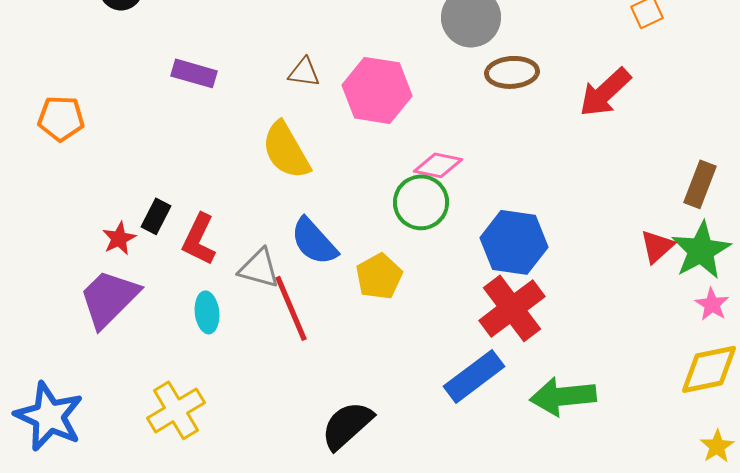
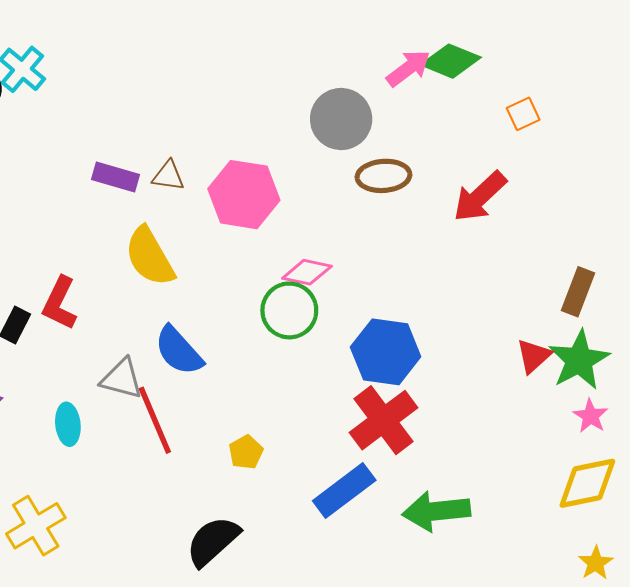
purple rectangle: (194, 73) -> (116, 177), moved
red L-shape: (199, 239) -> (60, 303), moved
yellow pentagon: (379, 276) -> (246, 452), moved, size x0.7

